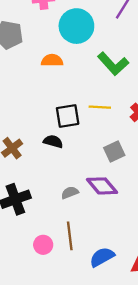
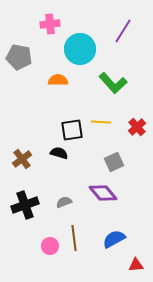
gray semicircle: (70, 193) -> (64, 202), moved
blue semicircle: (102, 257) -> (114, 239), moved

